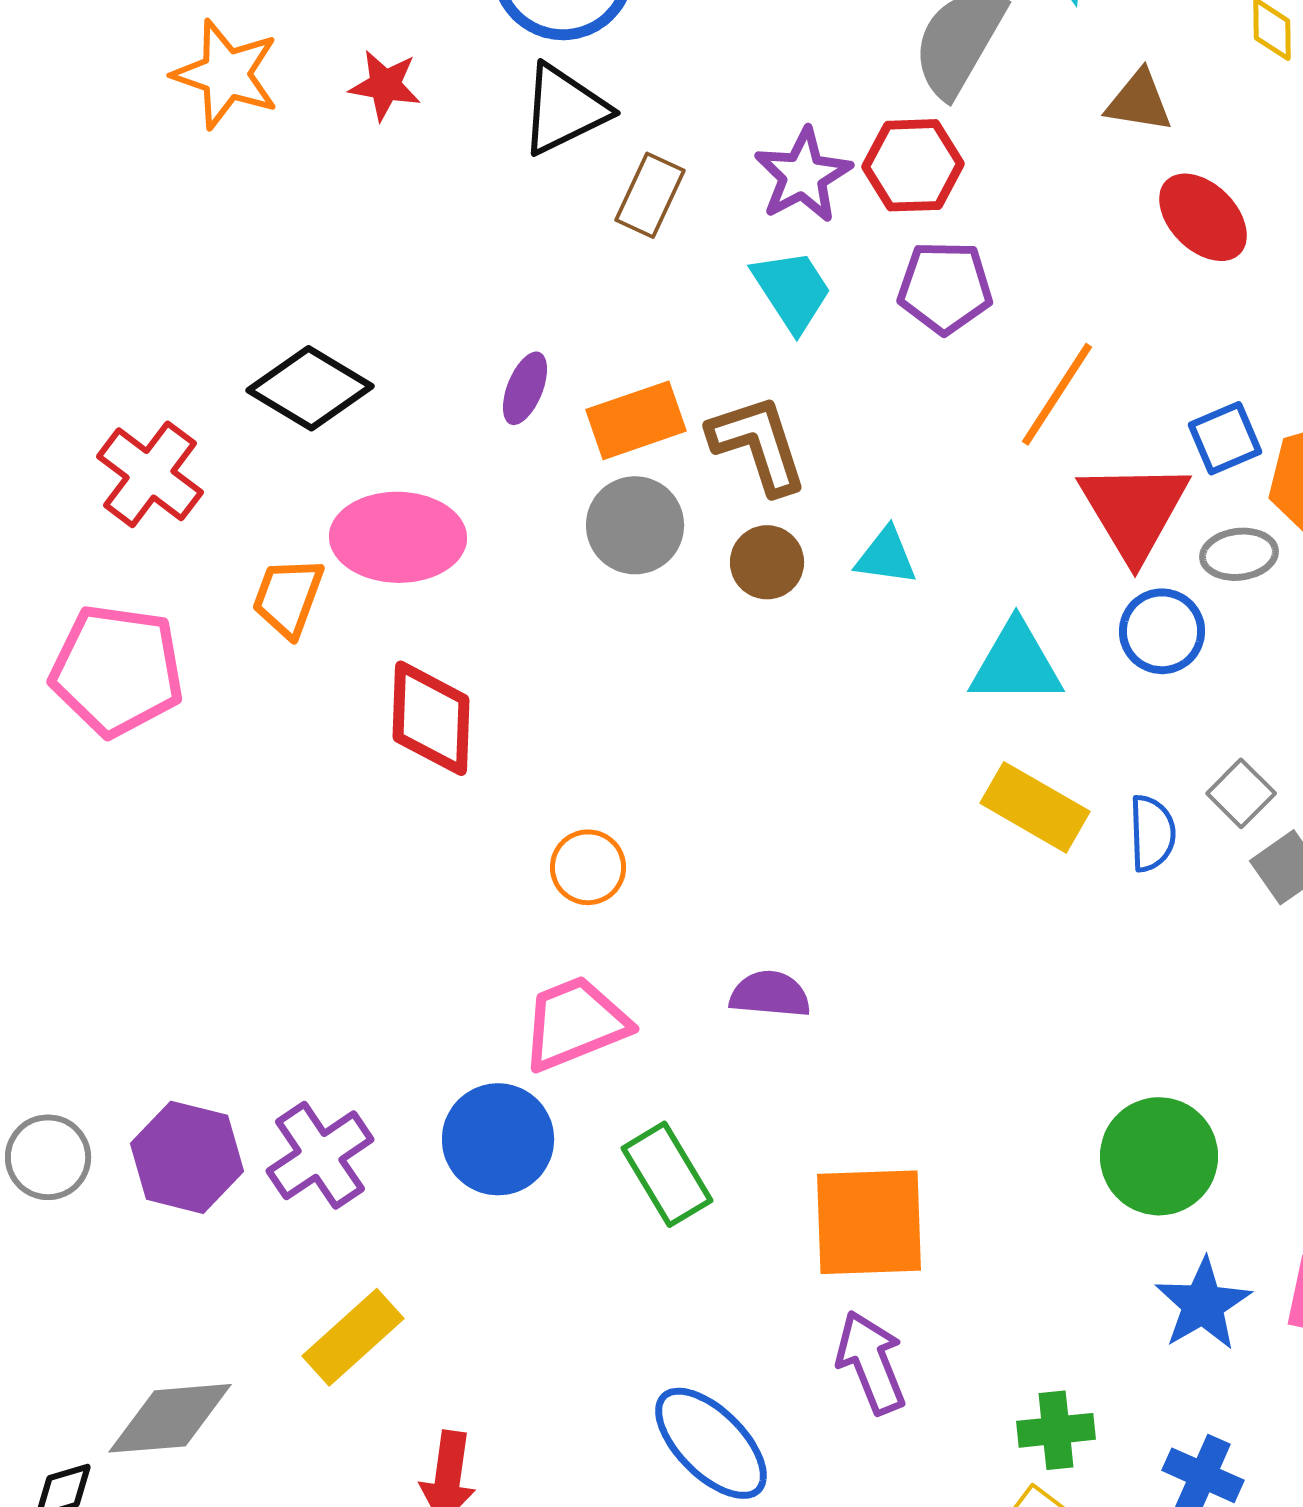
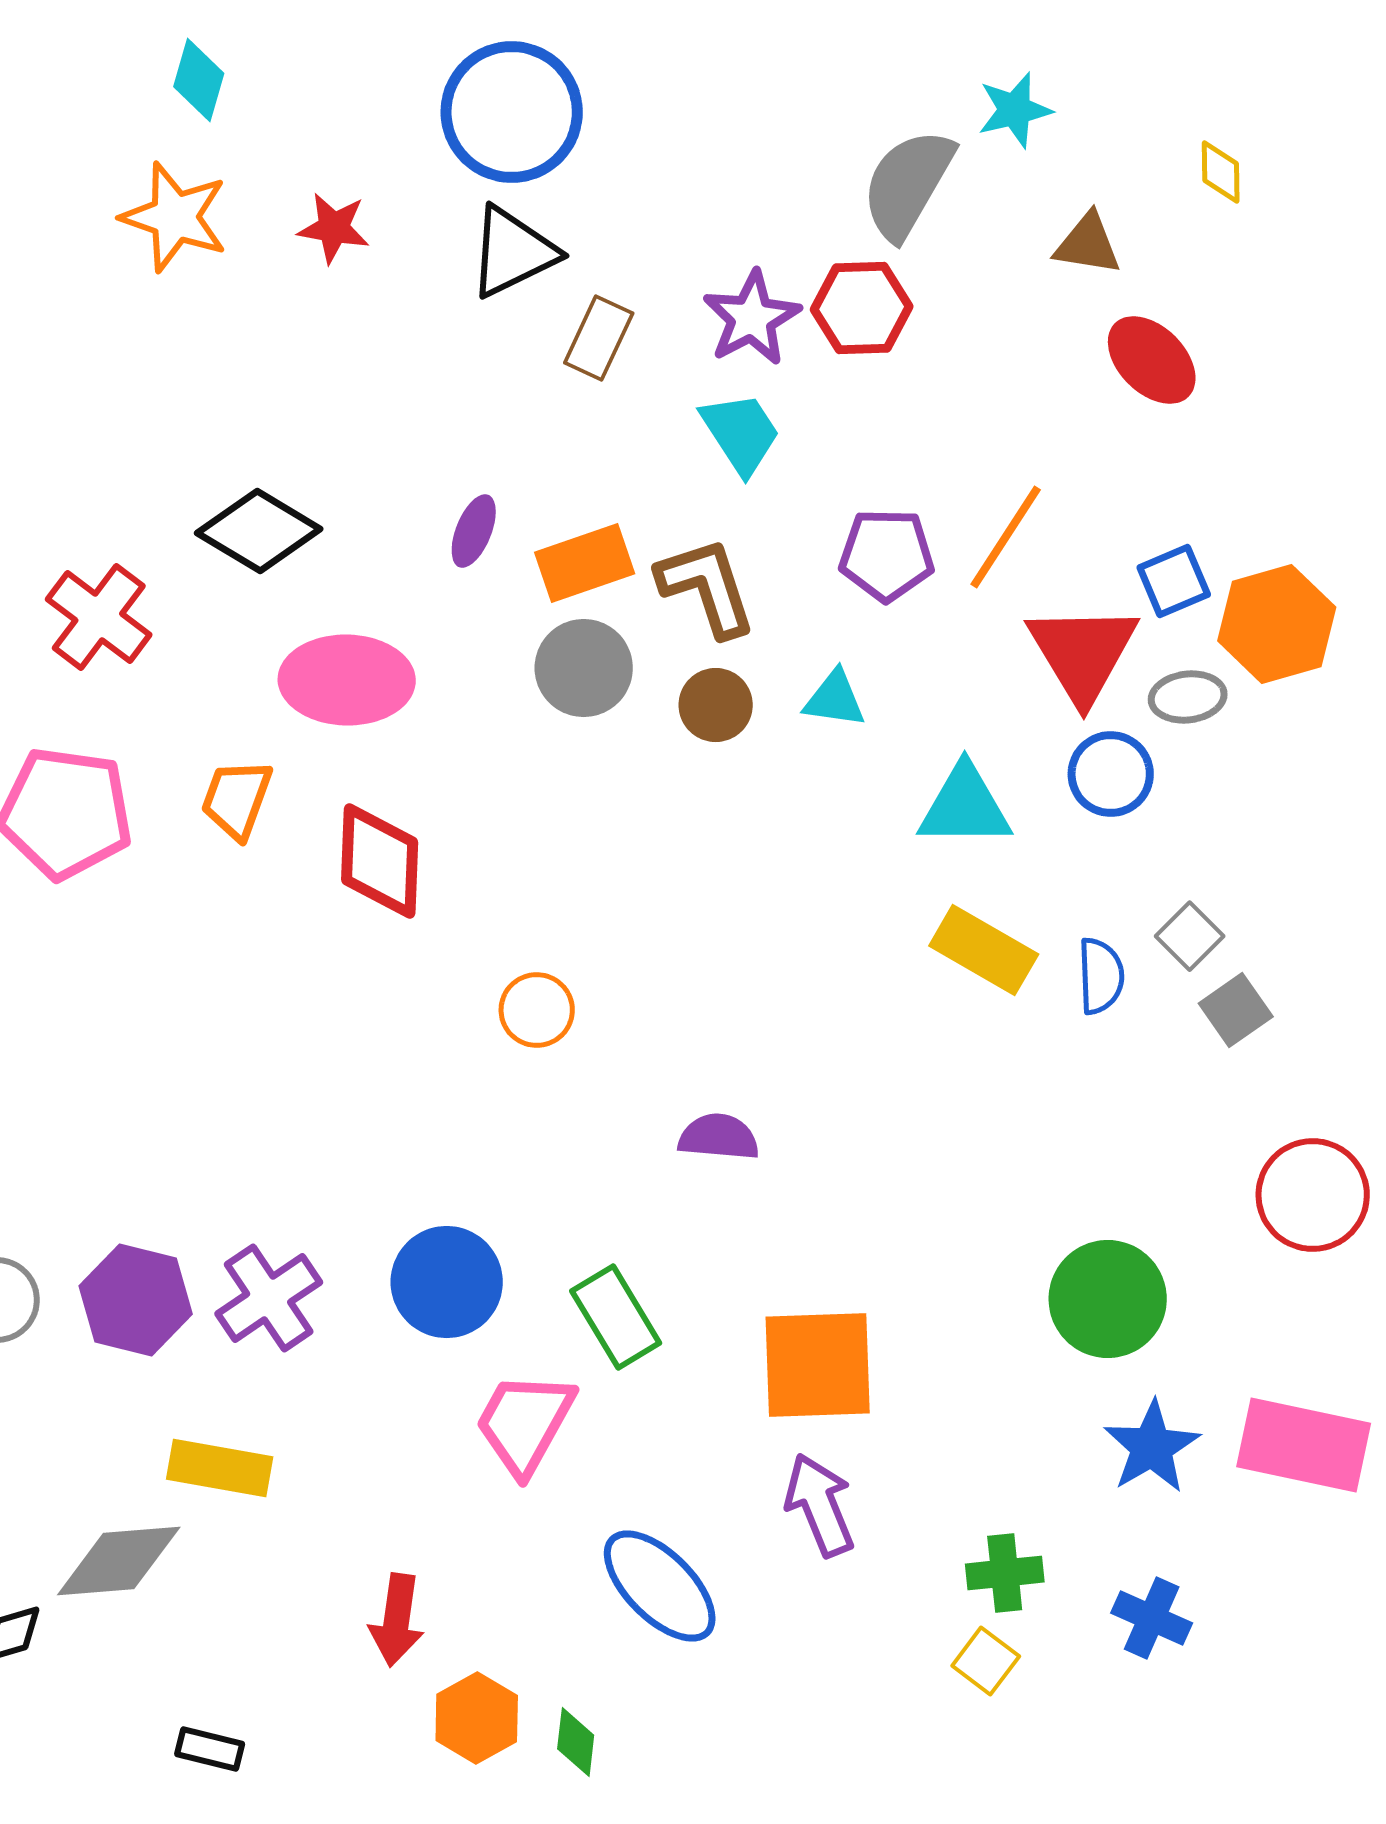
purple pentagon: (945, 287) -> (887, 555), moved
orange trapezoid: (288, 597) -> (237, 799), moved
pink trapezoid: (575, 1023) -> (525, 1423), moved, turned -39
yellow rectangle: (353, 1337) -> (220, 1468), moved, turned 52

